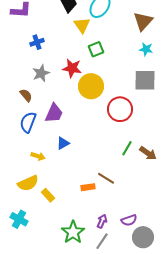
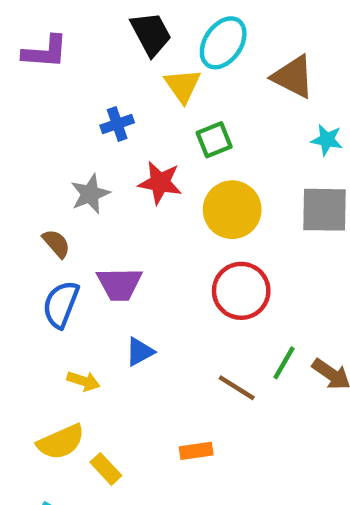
brown triangle: (143, 21) -> (293, 77), moved, turned -45
blue cross: (37, 42) -> (117, 124), moved
yellow circle: (91, 86) -> (232, 210), moved
red circle: (120, 109) -> (241, 291), moved
purple trapezoid: (54, 113) -> (119, 284), turned 65
brown line: (106, 178) -> (237, 388), moved

